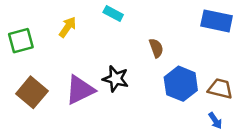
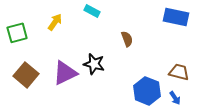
blue hexagon: (181, 84) -> (147, 91), moved

